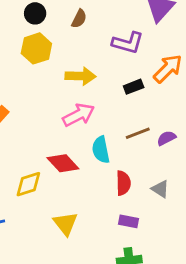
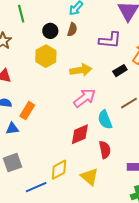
black circle: (35, 13) -> (50, 31), moved
red diamond: (63, 163) -> (80, 134), turned -60
red semicircle: (123, 183) -> (105, 150), moved
yellow diamond: (28, 184) -> (59, 170), moved

